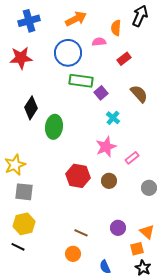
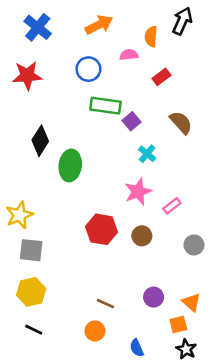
blue cross: (29, 21) -> (38, 27), turned -35
blue circle: (68, 53) -> (88, 69), size x0.7
black line: (18, 247) -> (34, 330), moved

